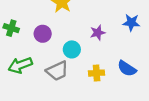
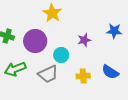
purple circle: (43, 34) -> (35, 41), size x1.5

